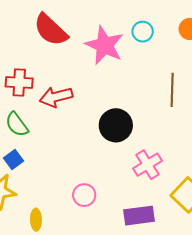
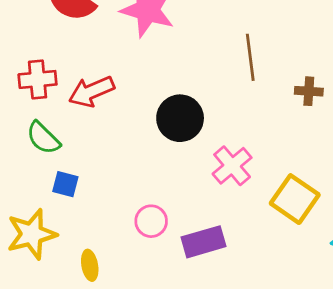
blue square: (13, 159) -> (65, 184), moved, turned -30
purple rectangle: (139, 216) -> (204, 242), moved

